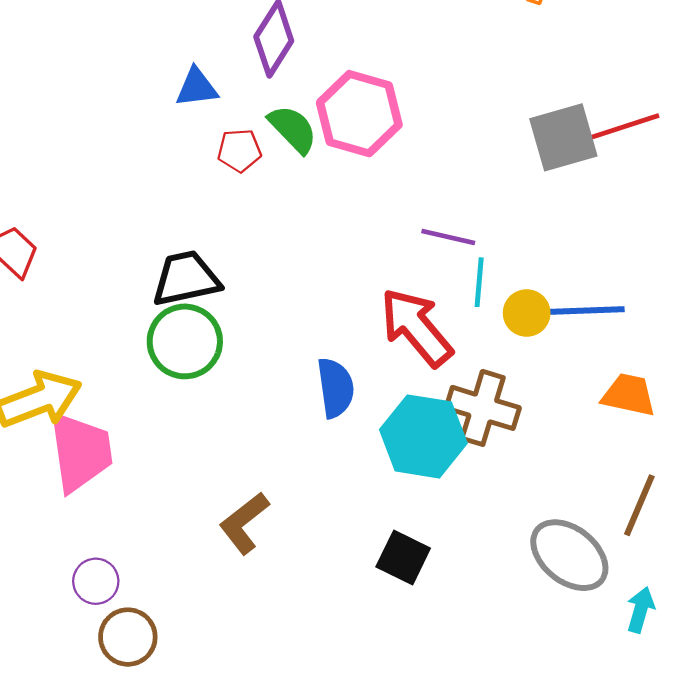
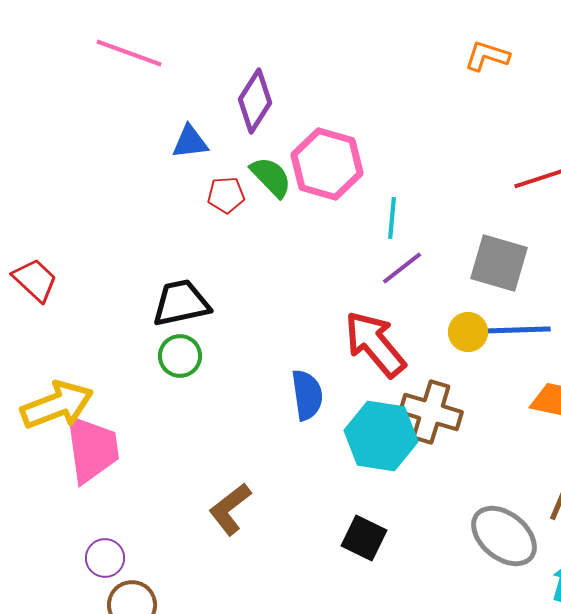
gray square: (563, 137) -> (499, 263), moved, turned 32
purple line: (448, 237) -> (402, 268), turned -51
cyan line: (479, 282) -> (392, 218), moved
green circle: (185, 341) -> (180, 356), size x0.7

